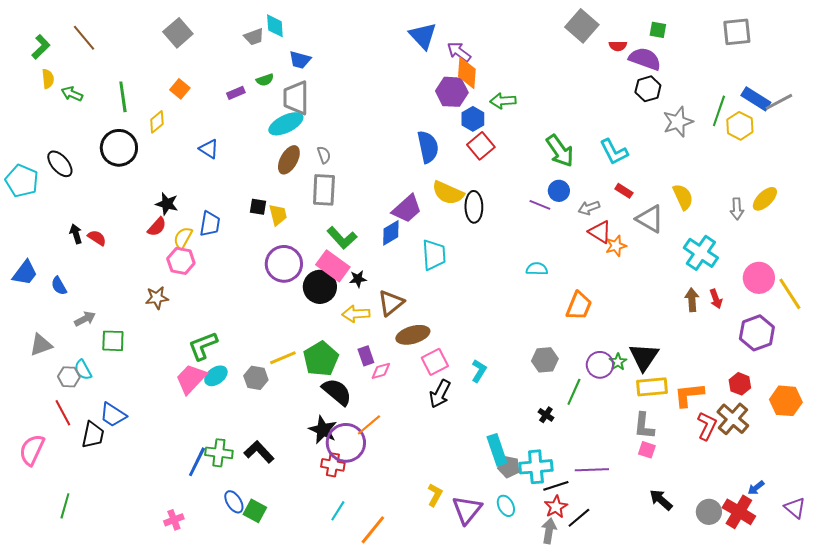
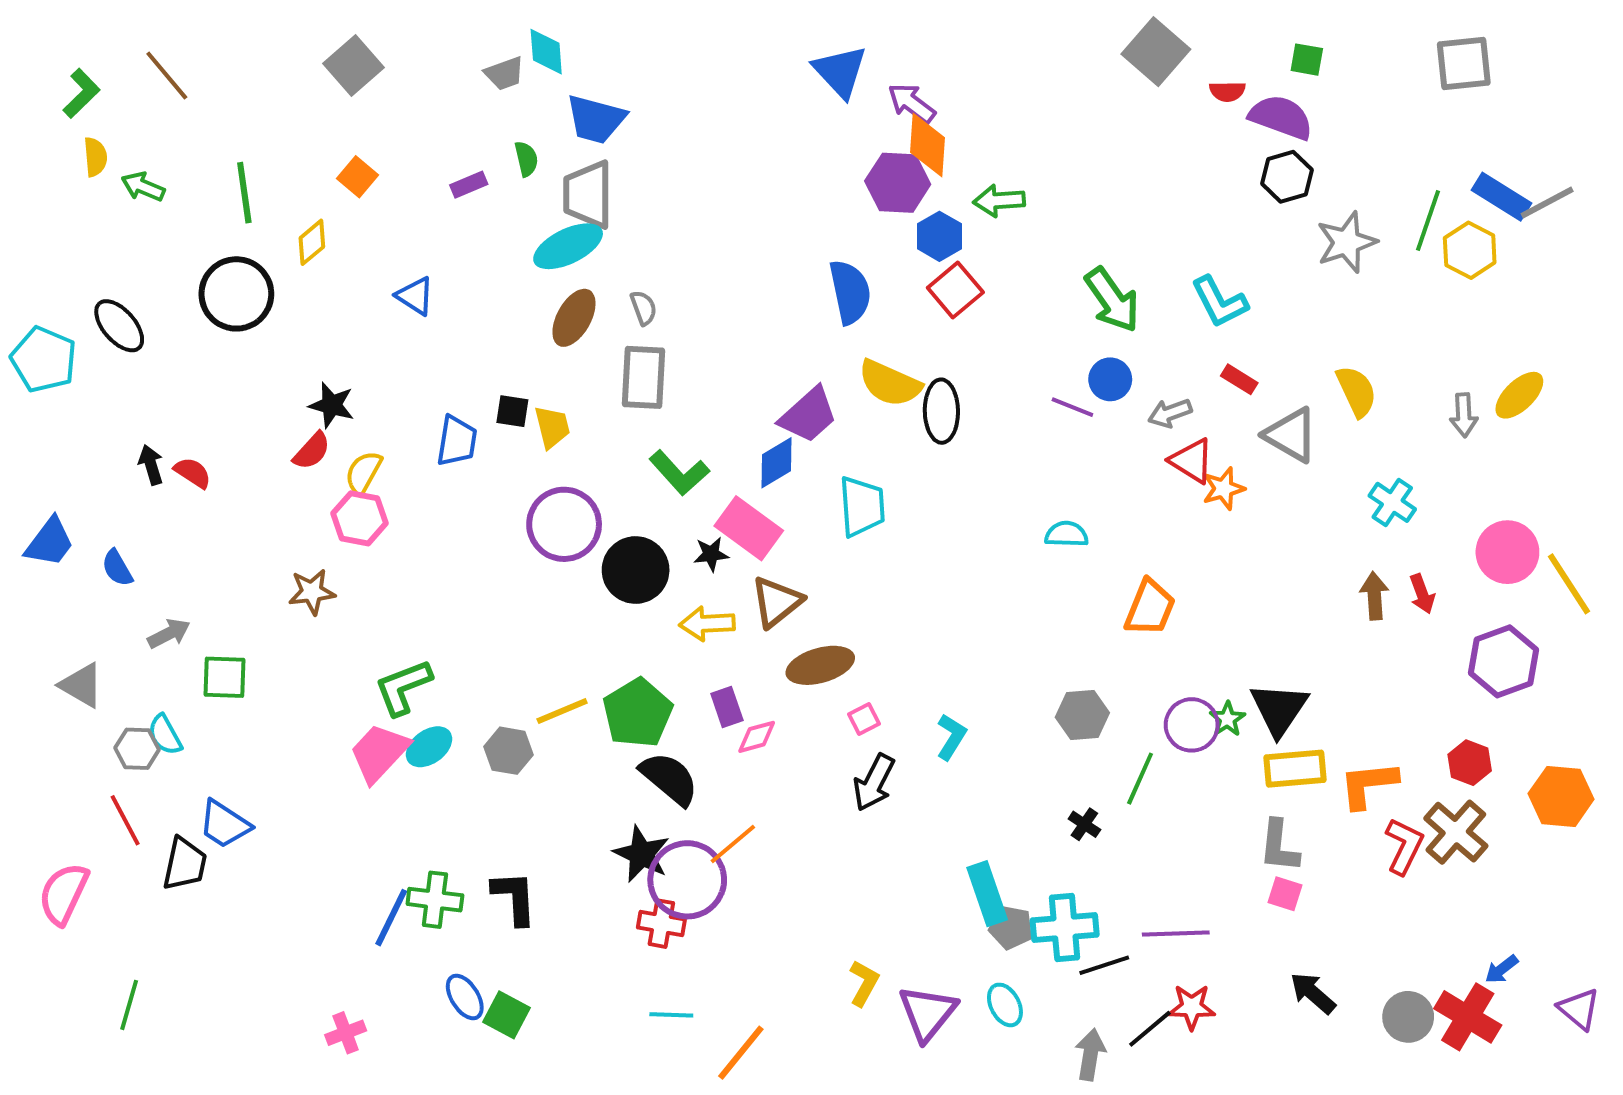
blue trapezoid: (300, 60) -> (596, 119), size x1.4
green semicircle: (265, 80) -> (526, 159), turned -84
blue trapezoid: (210, 224) -> (457, 441), moved
cyan cross: (701, 253) -> (1392, 502), size x0.7
pink rectangle: (333, 266) -> (749, 528), moved
gray triangle: (41, 345) -> (81, 685), turned 50
pink square: (435, 362) -> (864, 719), size x0.6
black L-shape: (259, 452) -> (514, 898), turned 40
red star: (556, 507) -> (1192, 1007), moved, turned 30
cyan line: (338, 511) -> (671, 1015), turned 60

